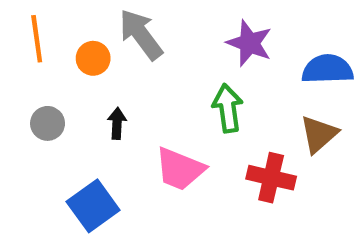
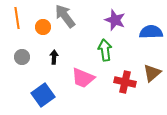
brown triangle: (319, 134) -> (152, 73), moved

